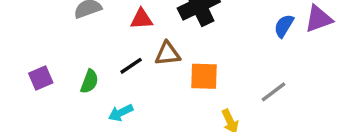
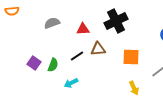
orange square: (204, 76) -> (131, 57), moved
purple square: (41, 78) -> (34, 63), moved, turned -32

